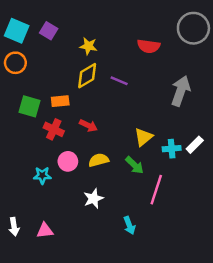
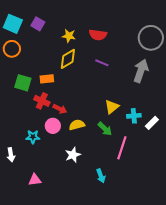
gray circle: (193, 28) -> (151, 38), moved
red semicircle: (149, 46) -> (98, 35), moved
purple line: (119, 81) -> (102, 63), moved
red arrow: (88, 126) -> (60, 109), moved
white rectangle: (195, 145) -> (152, 123), moved
white arrow: (14, 227) -> (11, 155), moved

